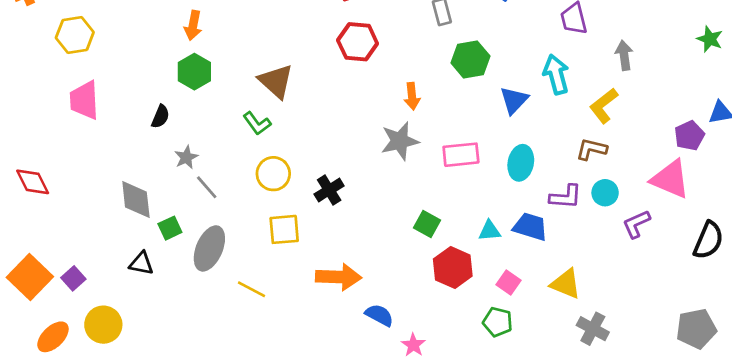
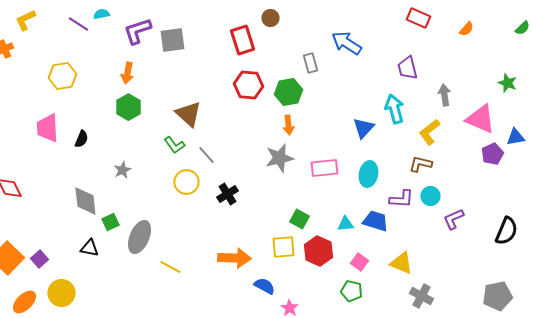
yellow hexagon: (75, 35) -> (62, 76), moved
green hexagon: (470, 59) -> (288, 92), moved
black semicircle: (160, 117) -> (81, 139), moved
pink triangle: (670, 179) -> (480, 119), moved
gray line: (207, 187) -> (206, 155), moved
yellow square: (284, 229) -> (283, 247), moved

